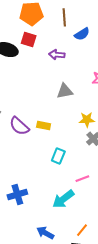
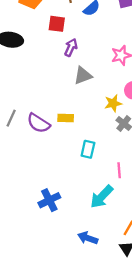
red square: (29, 40) -> (57, 24), moved
purple arrow: (57, 55) -> (71, 47), moved, turned 119
pink line: (82, 179) -> (119, 170), turned -64

